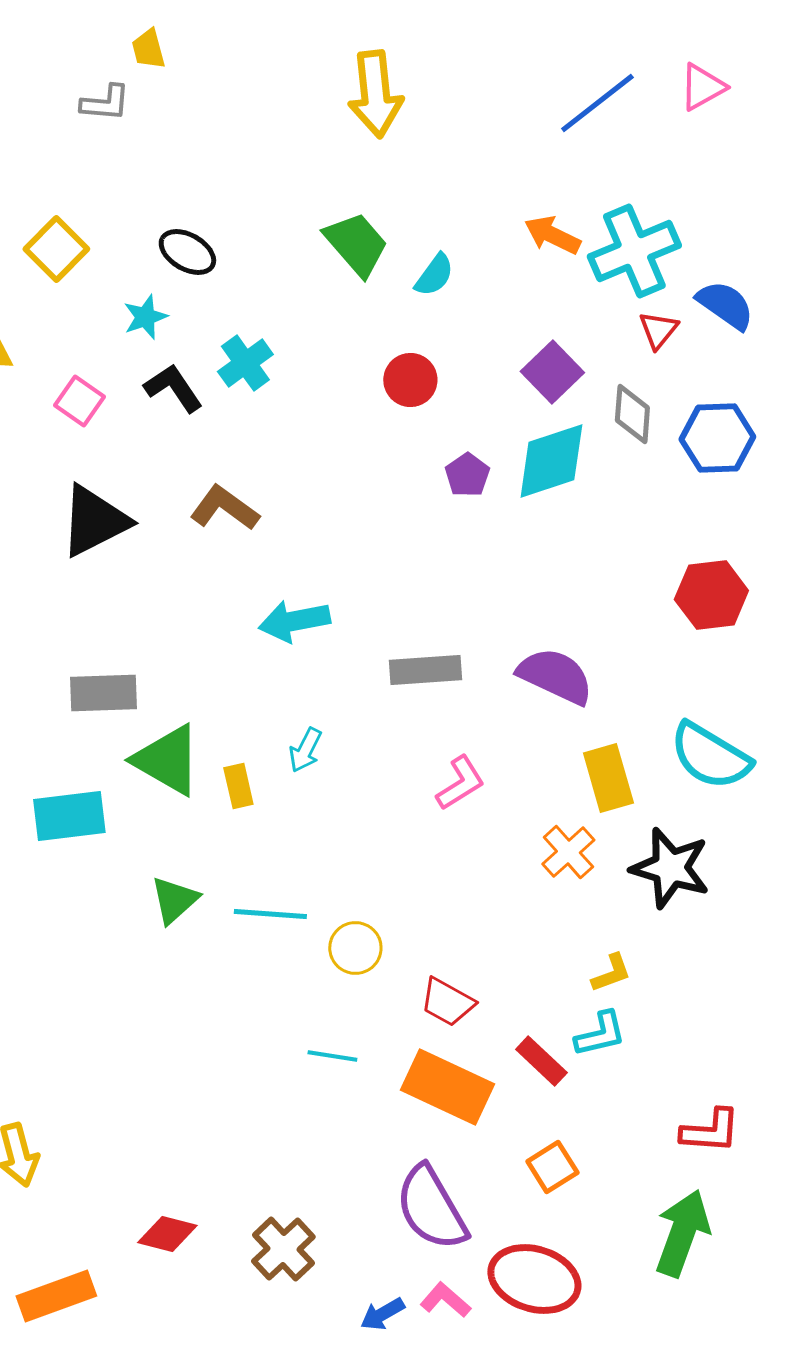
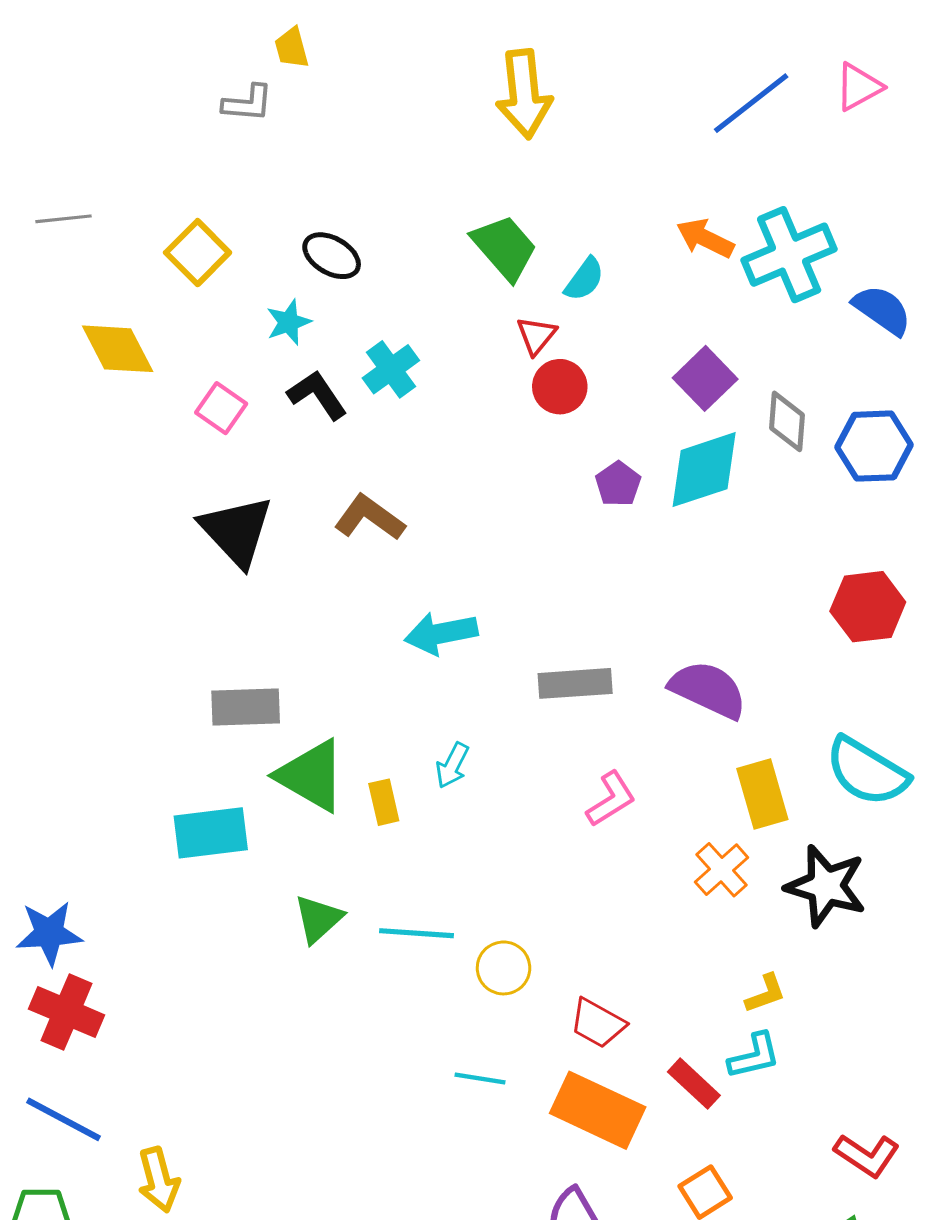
red triangle: (658, 330) -> (536, 335), moved
black triangle: (94, 521) -> (236, 531), turned -46
red L-shape: (710, 1131) -> (867, 1155), turned 30

